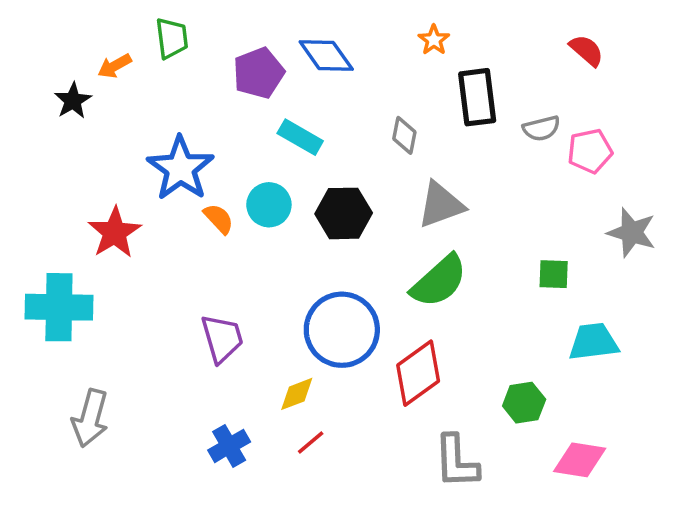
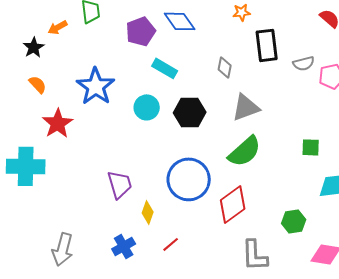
orange star: (434, 40) -> (242, 12), turned 30
orange semicircle: (219, 219) -> (38, 84), moved
yellow diamond: (297, 394) -> (148, 212), moved, turned -50
gray arrow: (90, 418) -> (63, 249), moved

